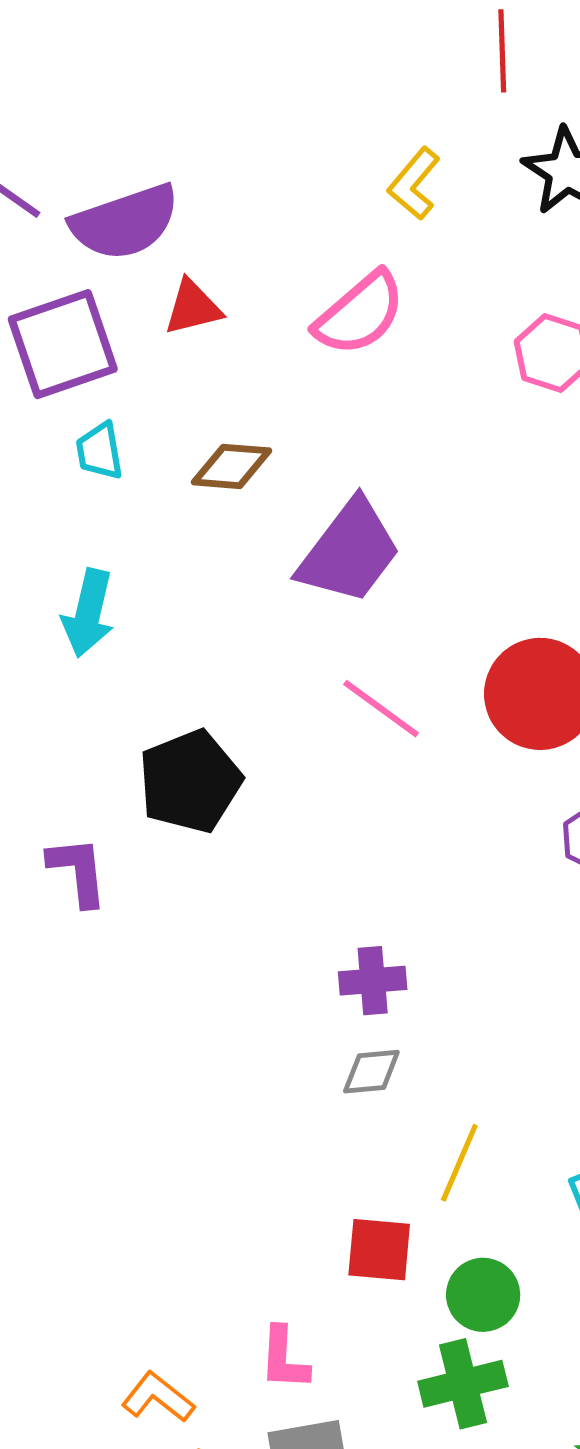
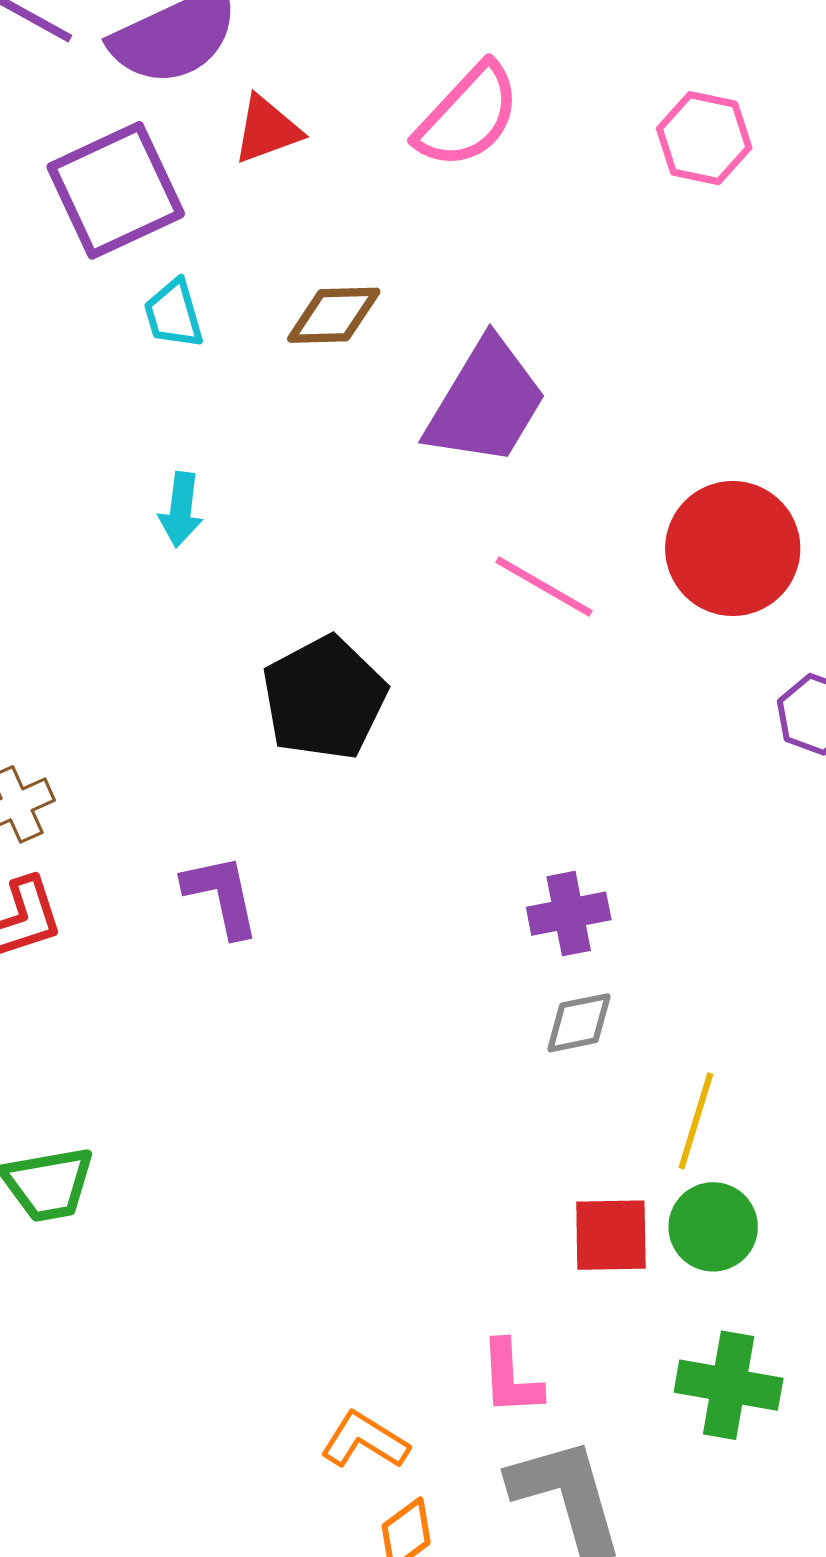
cyan arrow: (88, 613) -> (181, 510), size x0.7
purple L-shape: (78, 871) -> (221, 896), moved
green circle: (483, 1295) -> (713, 1227), moved
green cross: (463, 1384) -> (729, 1385), turned 30

